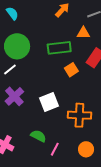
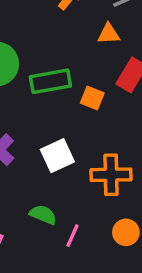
green rectangle: (59, 48) -> (50, 81), moved
orange square: (71, 70) -> (92, 98), turned -32

